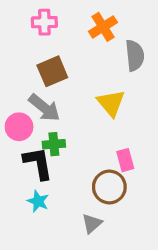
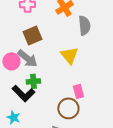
pink circle: (19, 127) -> (11, 61), moved
black L-shape: (38, 163) -> (23, 93), turned 145
cyan star: (38, 201) -> (13, 117), moved

